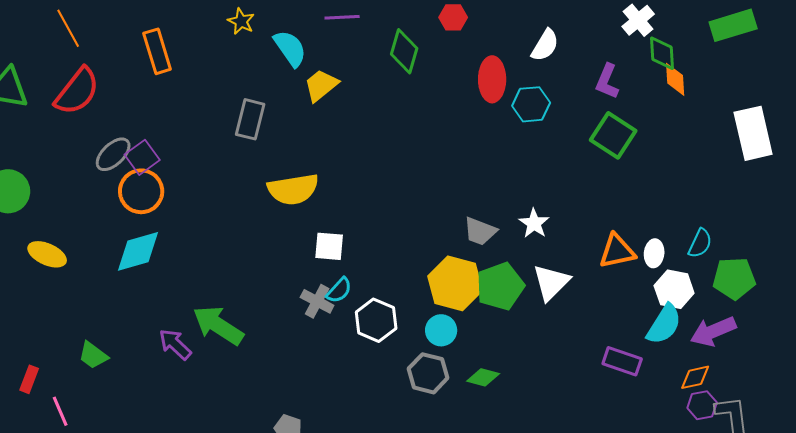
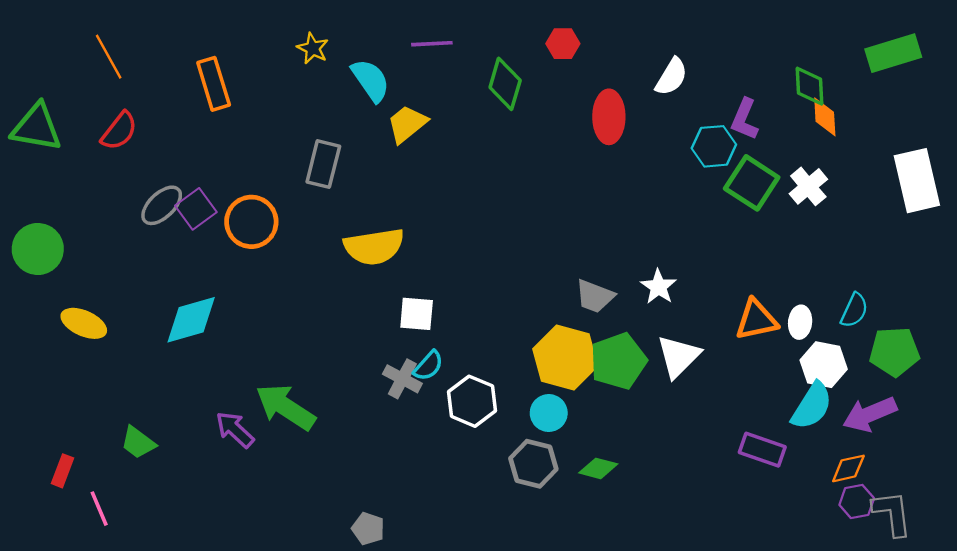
white cross: (638, 20) -> (808, 186), moved
red semicircle: (77, 91) -> (119, 131), size x0.7
cyan hexagon: (531, 104) -> (714, 146), moved
orange circle: (141, 191) -> (251, 222), moved

